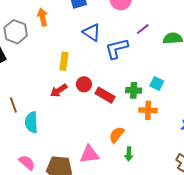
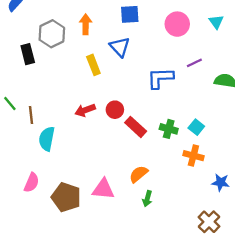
blue triangle: (92, 32) -> (120, 47), moved
yellow rectangle: (64, 61) -> (93, 65), moved, turned -42
orange cross: (148, 110) -> (193, 156), moved
pink semicircle: (27, 163) -> (32, 183), turned 60

